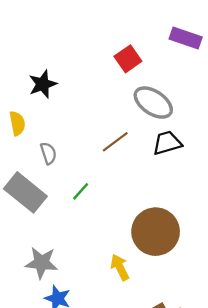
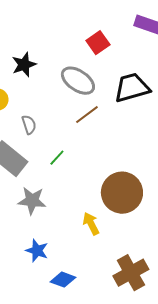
gray ellipse: (153, 103) -> (78, 81), moved
black trapezoid: (167, 143) -> (132, 88), moved, size x1.4
gray star: (41, 263) -> (32, 201), moved

